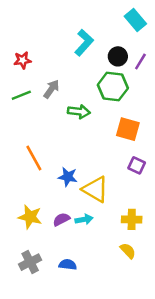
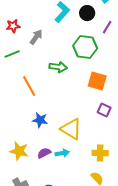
black circle: (118, 56) -> (87, 13), moved
gray arrow: (51, 89) -> (36, 37), moved
orange line: (34, 158) -> (29, 86), moved
blue star: (68, 177) -> (40, 120), moved

